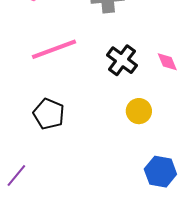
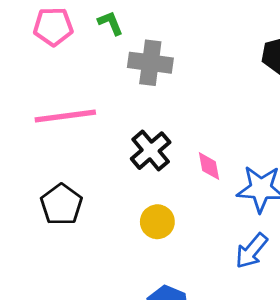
black pentagon: (49, 114) -> (61, 205), moved

